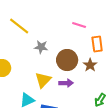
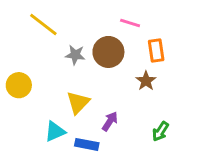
brown circle: (67, 60) -> (108, 52), moved
purple arrow: (66, 83) -> (110, 121), moved, turned -56

